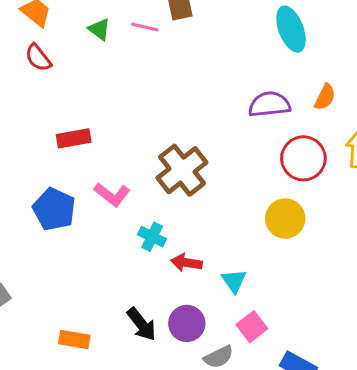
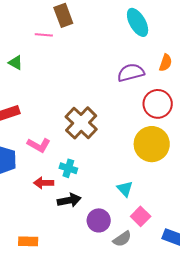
green triangle: (99, 29) -> (16, 63), moved
yellow circle: (285, 218) -> (152, 144), size x1.4
red arrow: (186, 263) -> (44, 183), moved
black arrow: (142, 324) -> (69, 200), moved, turned -55

